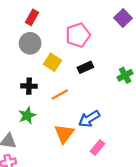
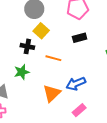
yellow square: (52, 62) -> (41, 31), moved
orange line: (60, 95) -> (53, 58), turned 35

